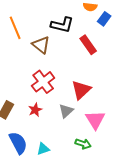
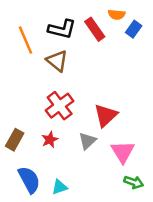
black L-shape: (62, 25) -> (62, 29), moved
red rectangle: (88, 45) -> (95, 29), moved
green arrow: (83, 144) -> (134, 182), moved

